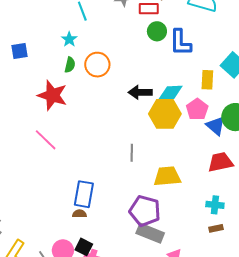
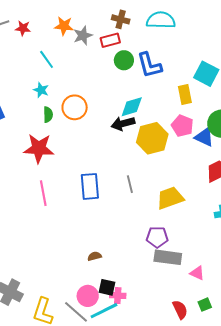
cyan diamond: (171, 93) -> (132, 107), moved
pink line: (46, 140) -> (43, 193), turned 50
blue rectangle: (84, 194) -> (90, 186), moved
purple pentagon: (145, 211) -> (157, 237), size x0.7

